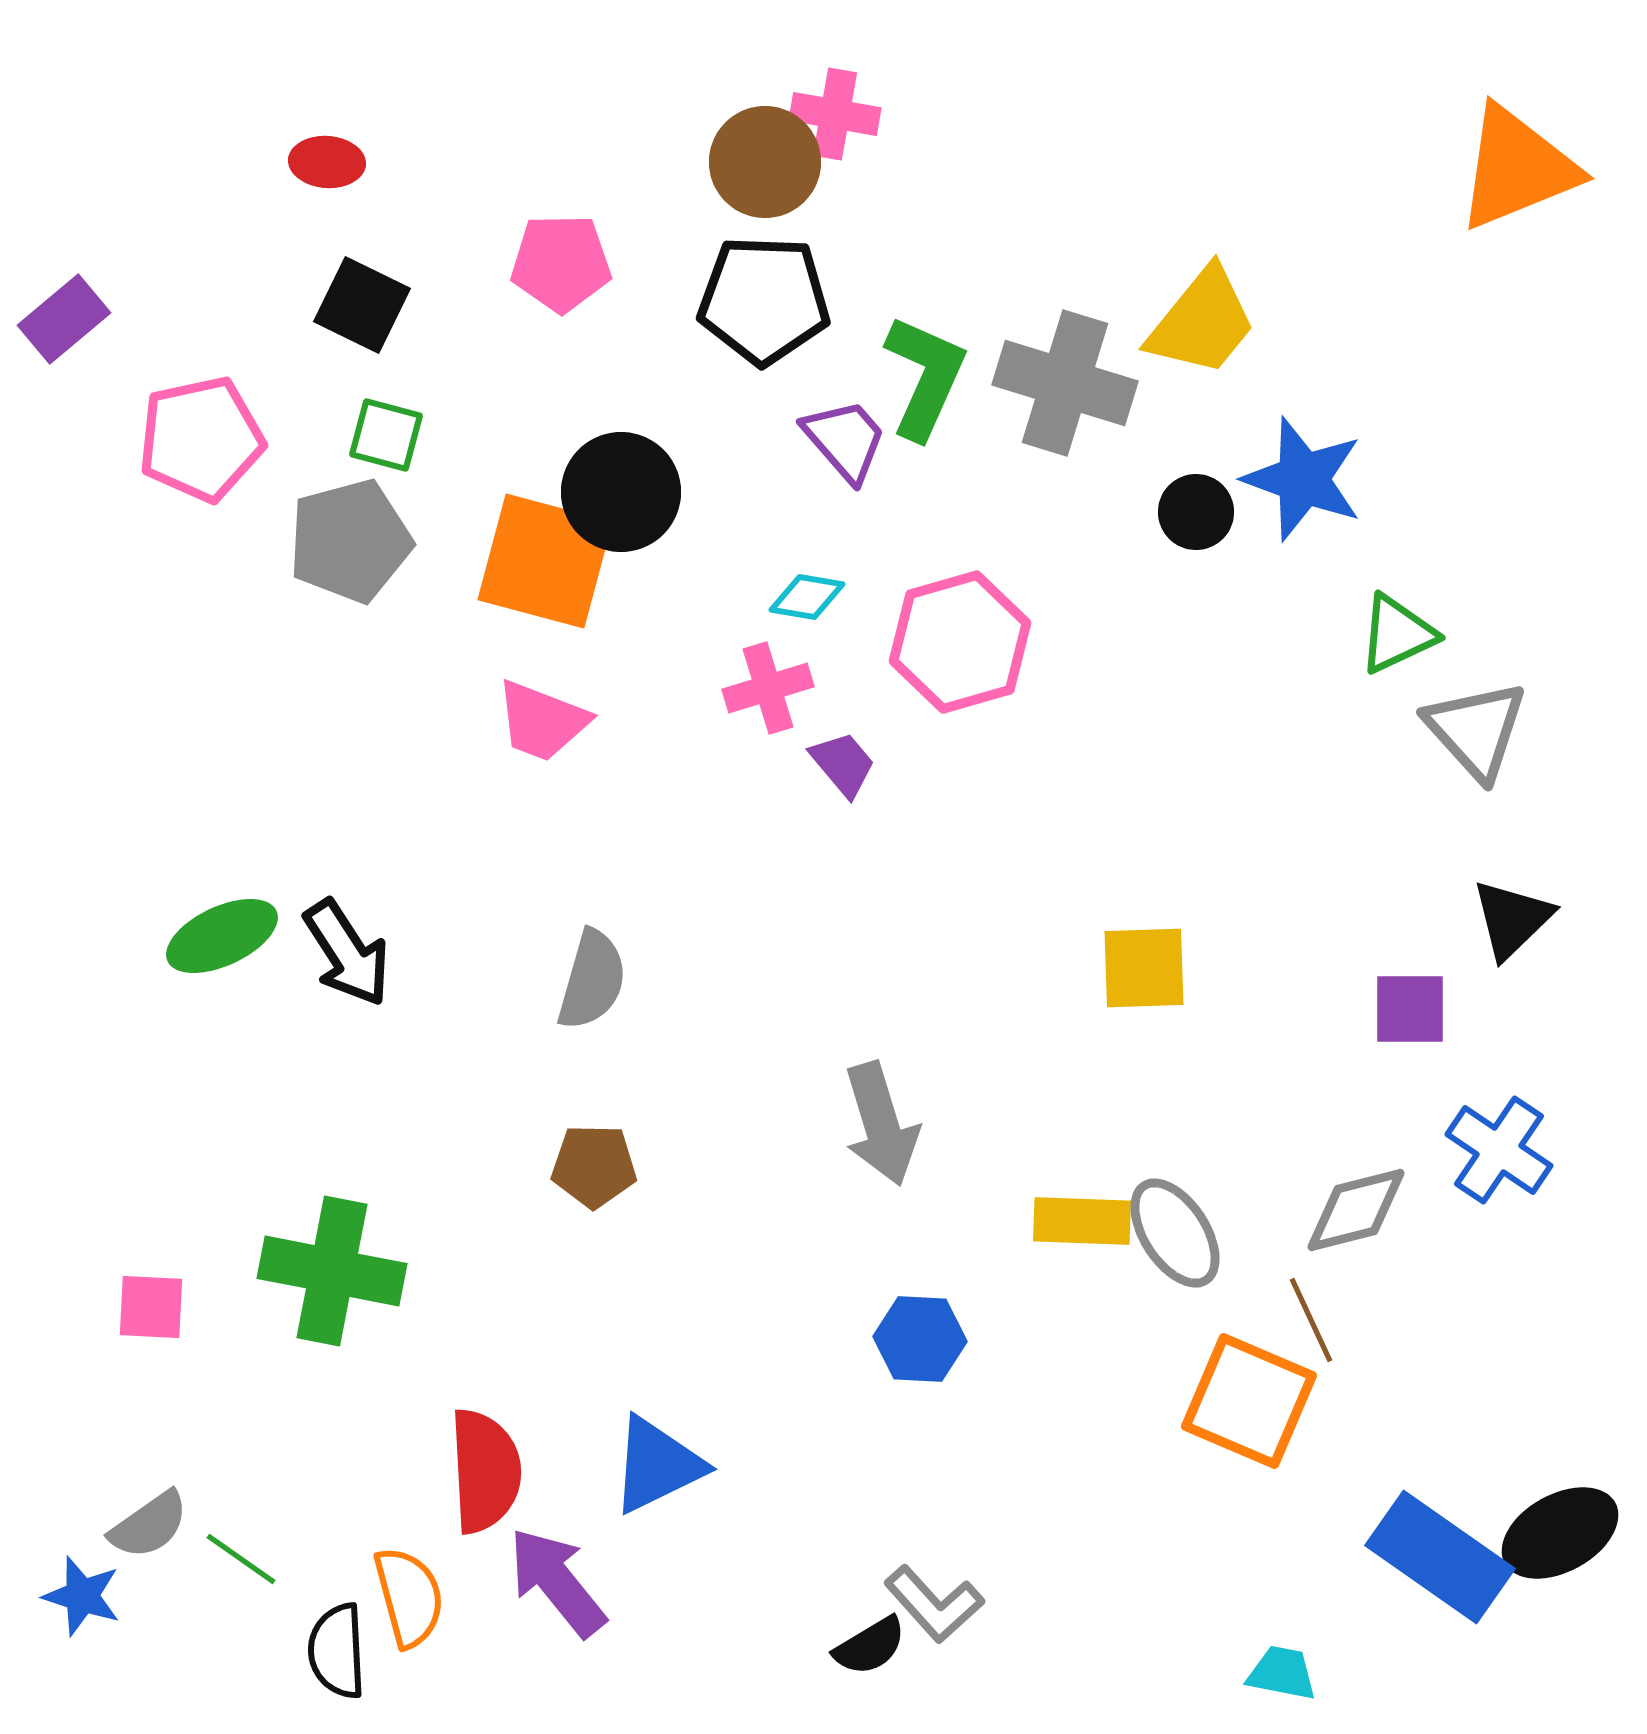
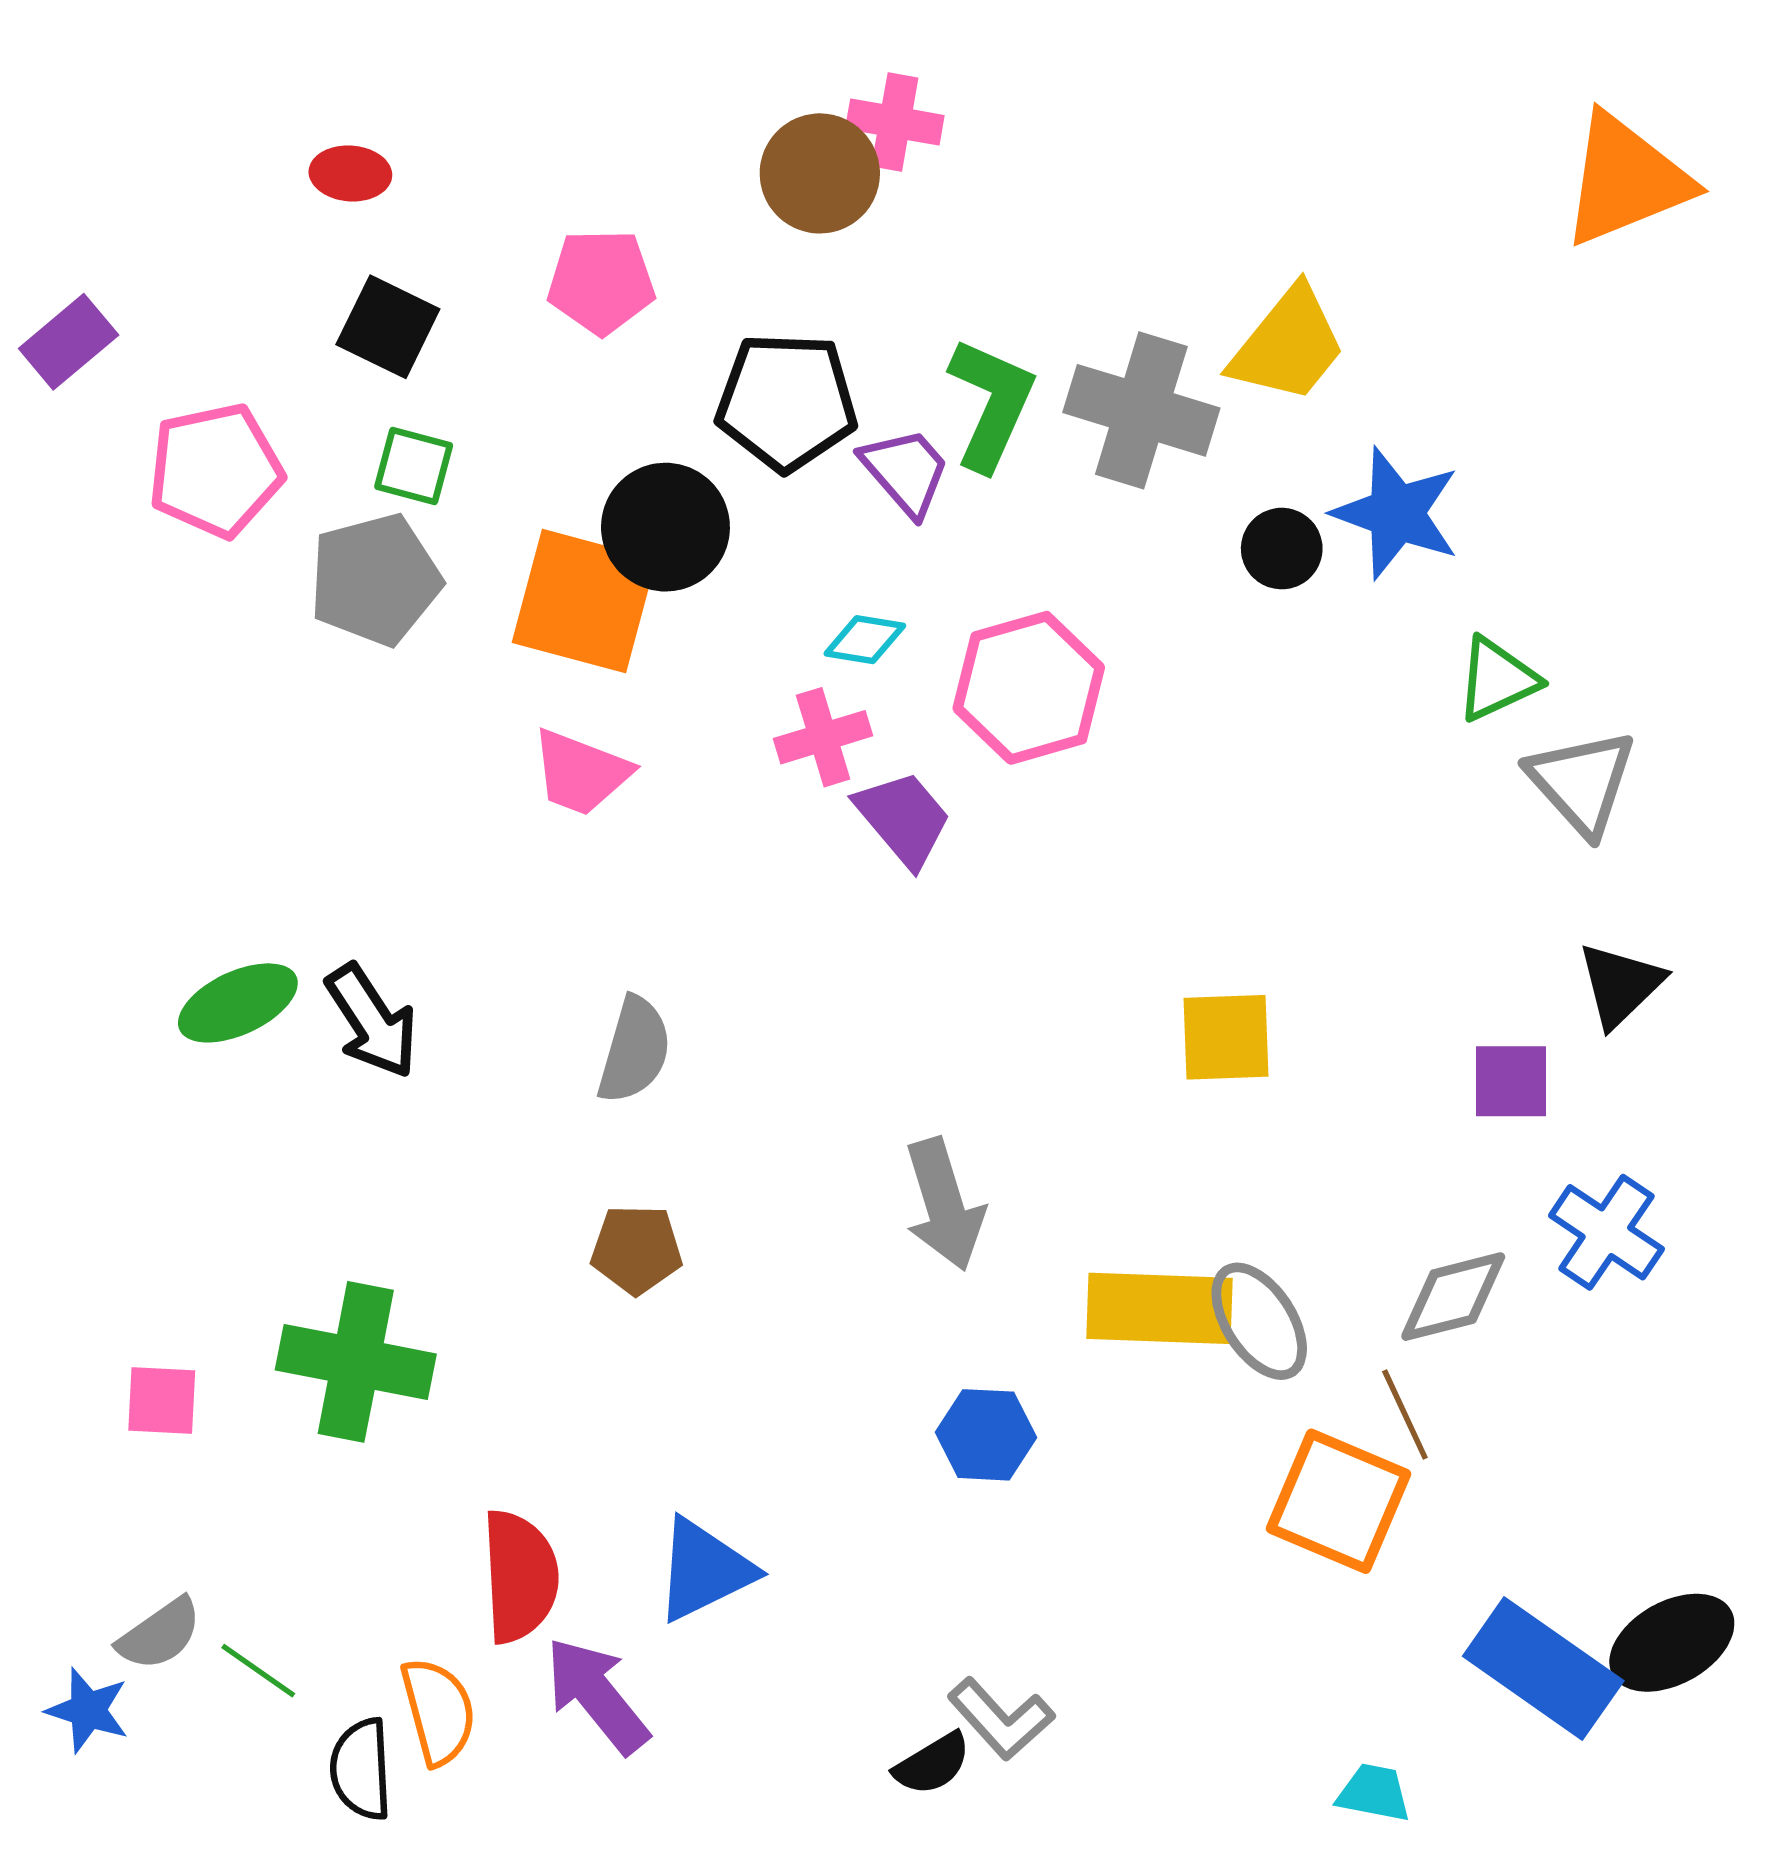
black pentagon: (764, 300) -> (787, 402), moved
purple trapezoid: (843, 764) -> (903, 819), size x1.4
yellow rectangle: (1082, 1221) -> (1160, 1308), size x1.4

